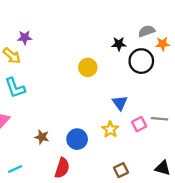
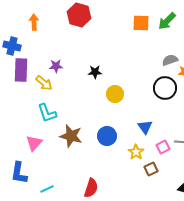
black star: (119, 44) -> (95, 72), moved
brown star: (42, 137) -> (71, 136), moved, size x1.6
blue circle: (77, 139) -> (107, 136), moved
brown square: (121, 170) -> (151, 169), moved

